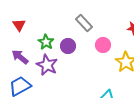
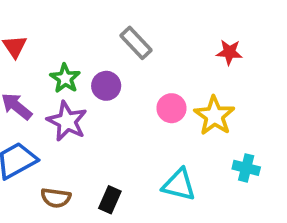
pink circle: (103, 45) -> (171, 108), moved

